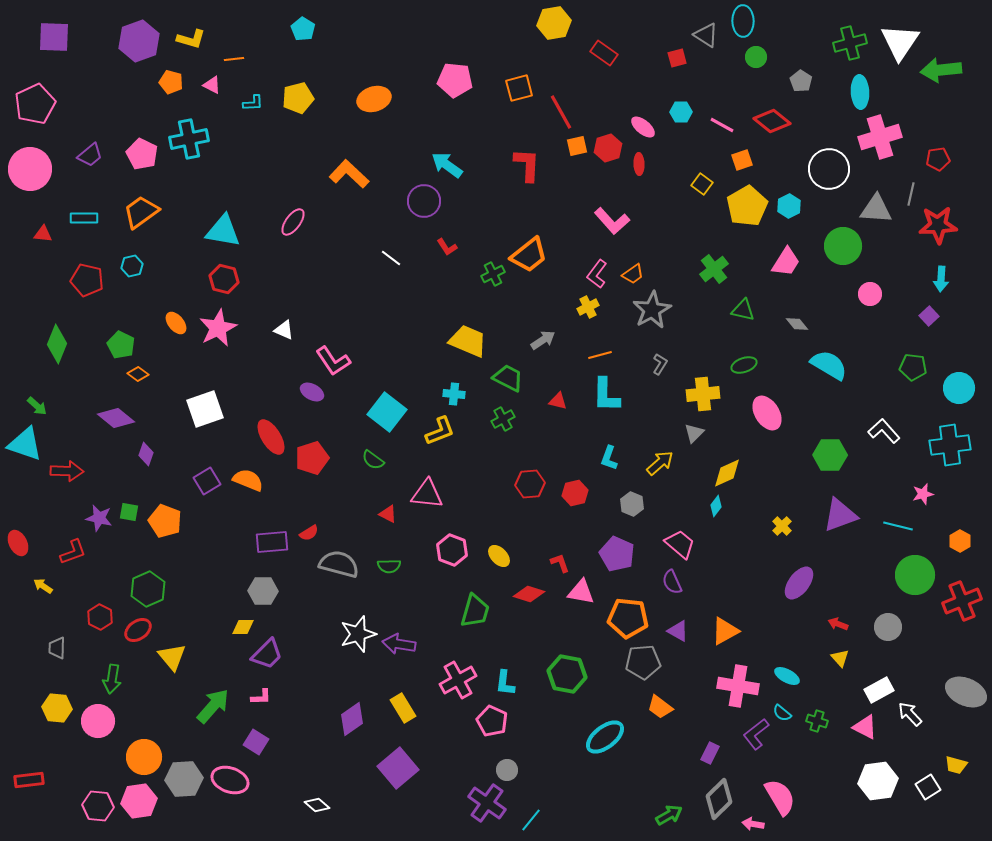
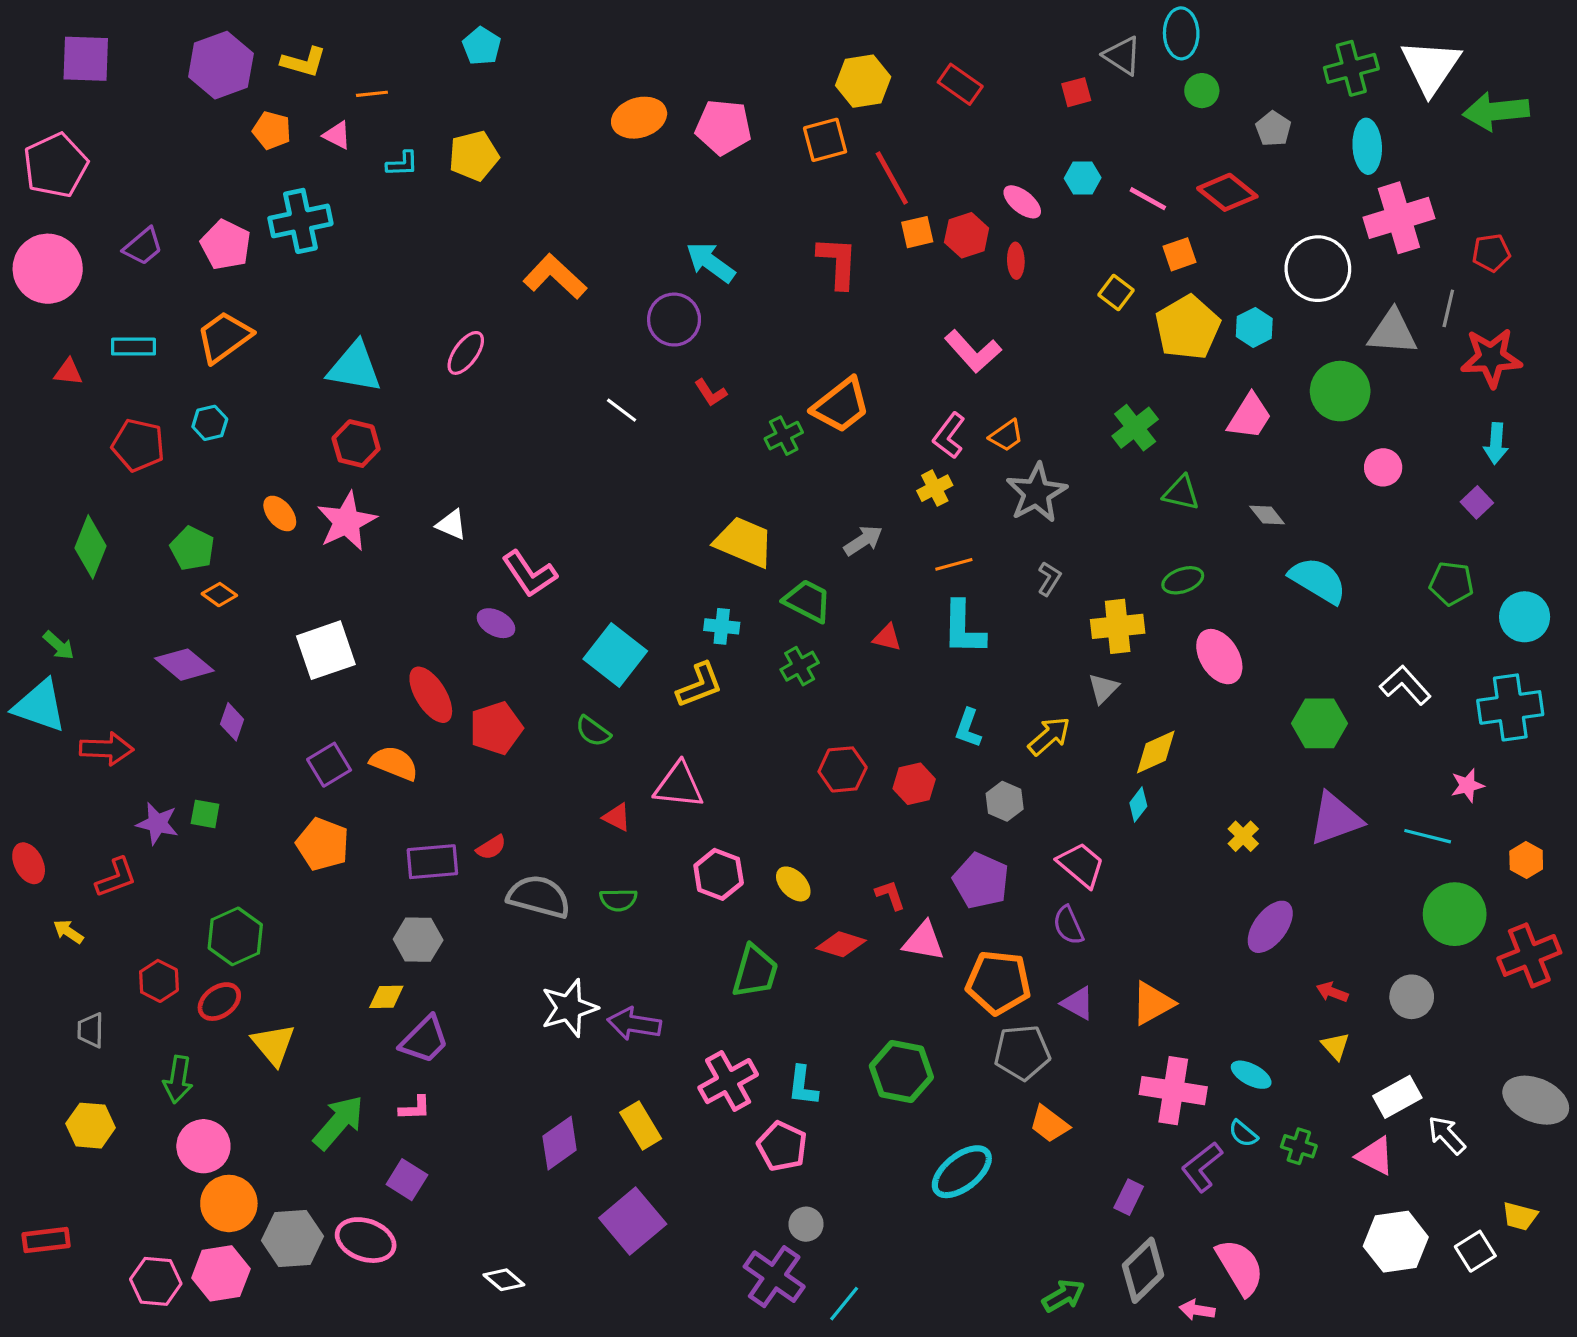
yellow hexagon: (554, 23) -> (863, 81), moved
orange ellipse: (374, 99) -> (639, 118), moved
orange pentagon: (165, 521) -> (323, 844), moved
pink circle: (98, 721) -> (203, 1146), moved

